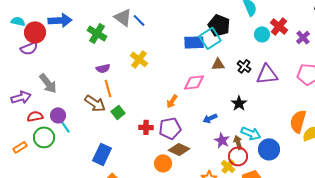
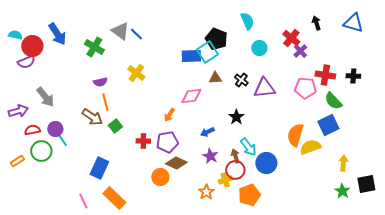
blue arrow: (60, 20) -> (57, 34), turned 60
red cross: (279, 26) -> (291, 38), moved
cyan arrow: (251, 133) -> (248, 147), turned 30
purple star: (222, 140) -> (210, 156), moved
yellow cross: (228, 166) -> (225, 180), turned 32

